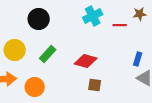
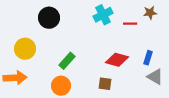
green rectangle: (48, 54) -> (67, 61), moved
red diamond: (86, 61) -> (117, 60), moved
orange circle: (35, 87) -> (61, 86), moved

